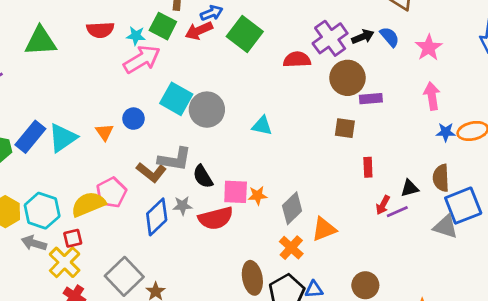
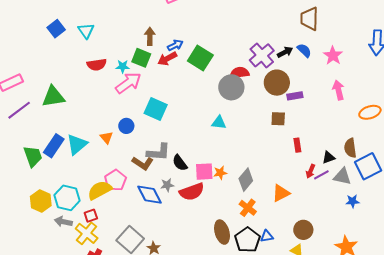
green triangle: (41, 41) -> (53, 97), moved
gray circle: (207, 110) -> (231, 87), moved
blue star: (446, 132) -> (353, 201), moved
blue diamond: (157, 217) -> (149, 195), turned -68
gray triangle: (446, 227) -> (342, 176), moved
orange triangle: (324, 229) -> (281, 193), moved

